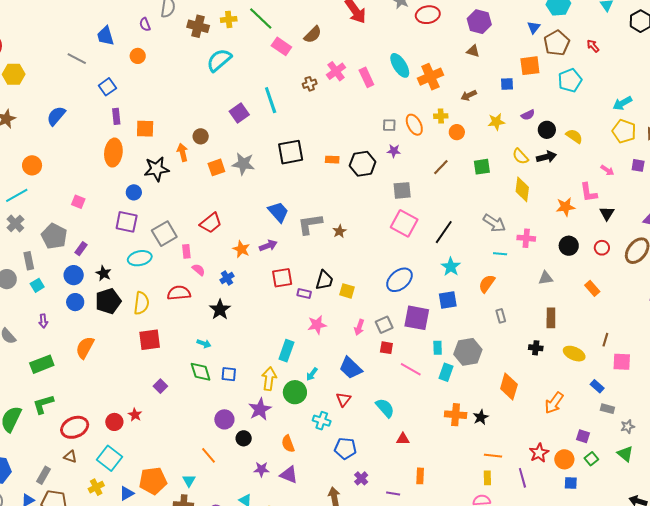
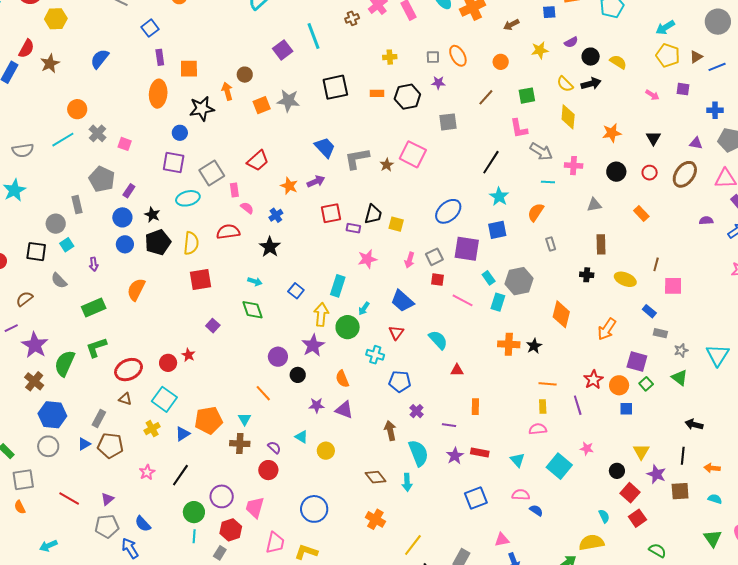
yellow cross: (441, 116) -> (390, 57), moved
pink L-shape: (589, 192) -> (519, 128), moved
gray cross: (15, 223) -> (98, 133), moved
pink square: (404, 223) -> (413, 154), moved
cyan square: (37, 285) -> (67, 245), moved
cyan rectangle: (438, 348) -> (489, 278), turned -32
blue square: (229, 374) -> (296, 291), moved, turned 35
purple square: (583, 436) -> (637, 362), size x1.5

